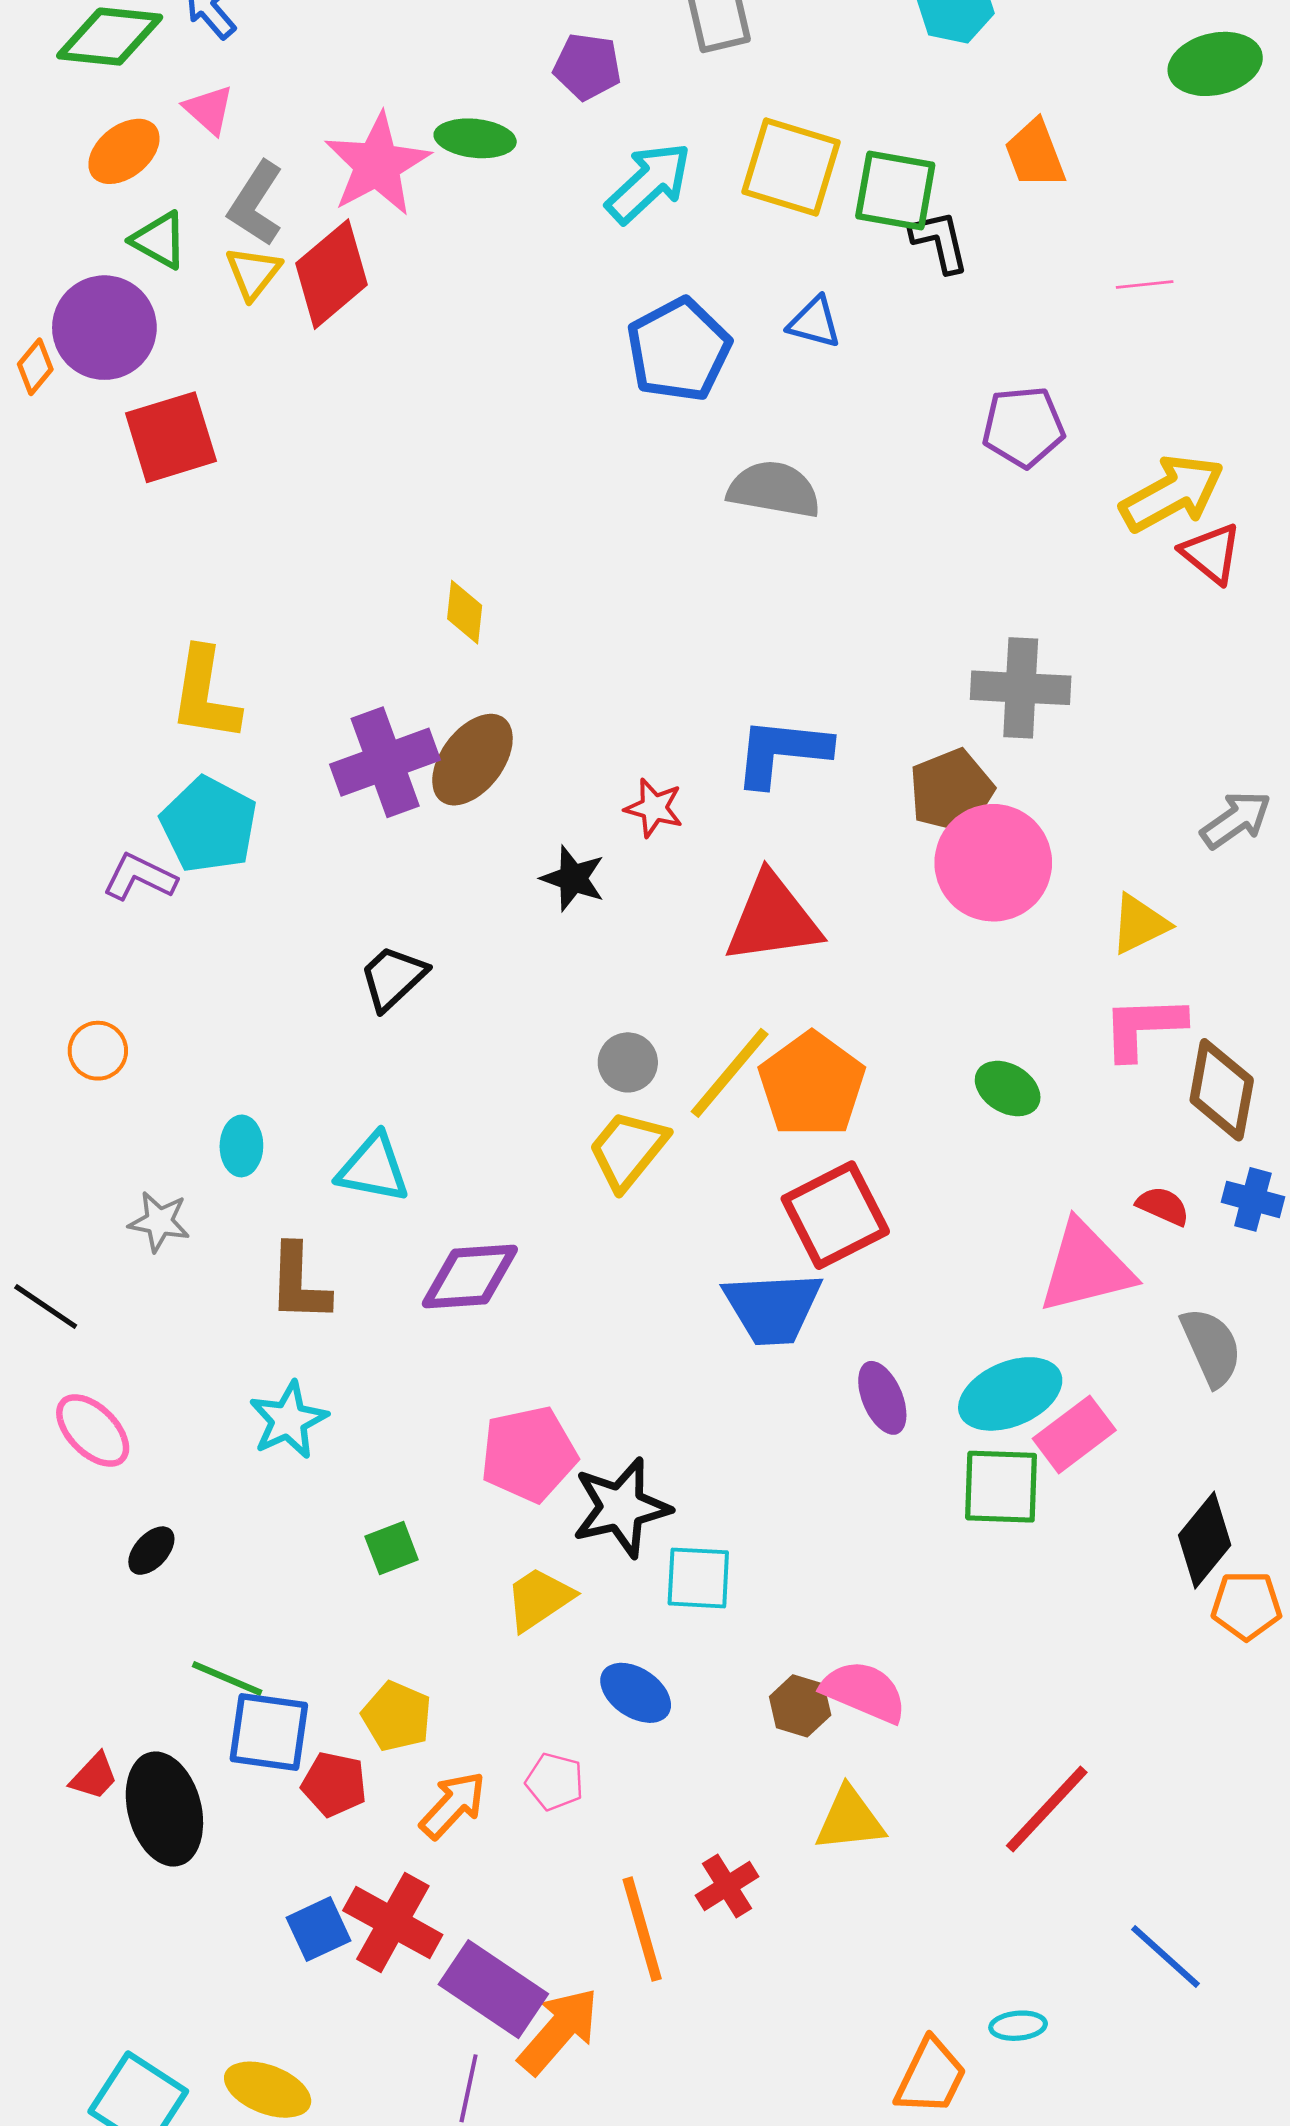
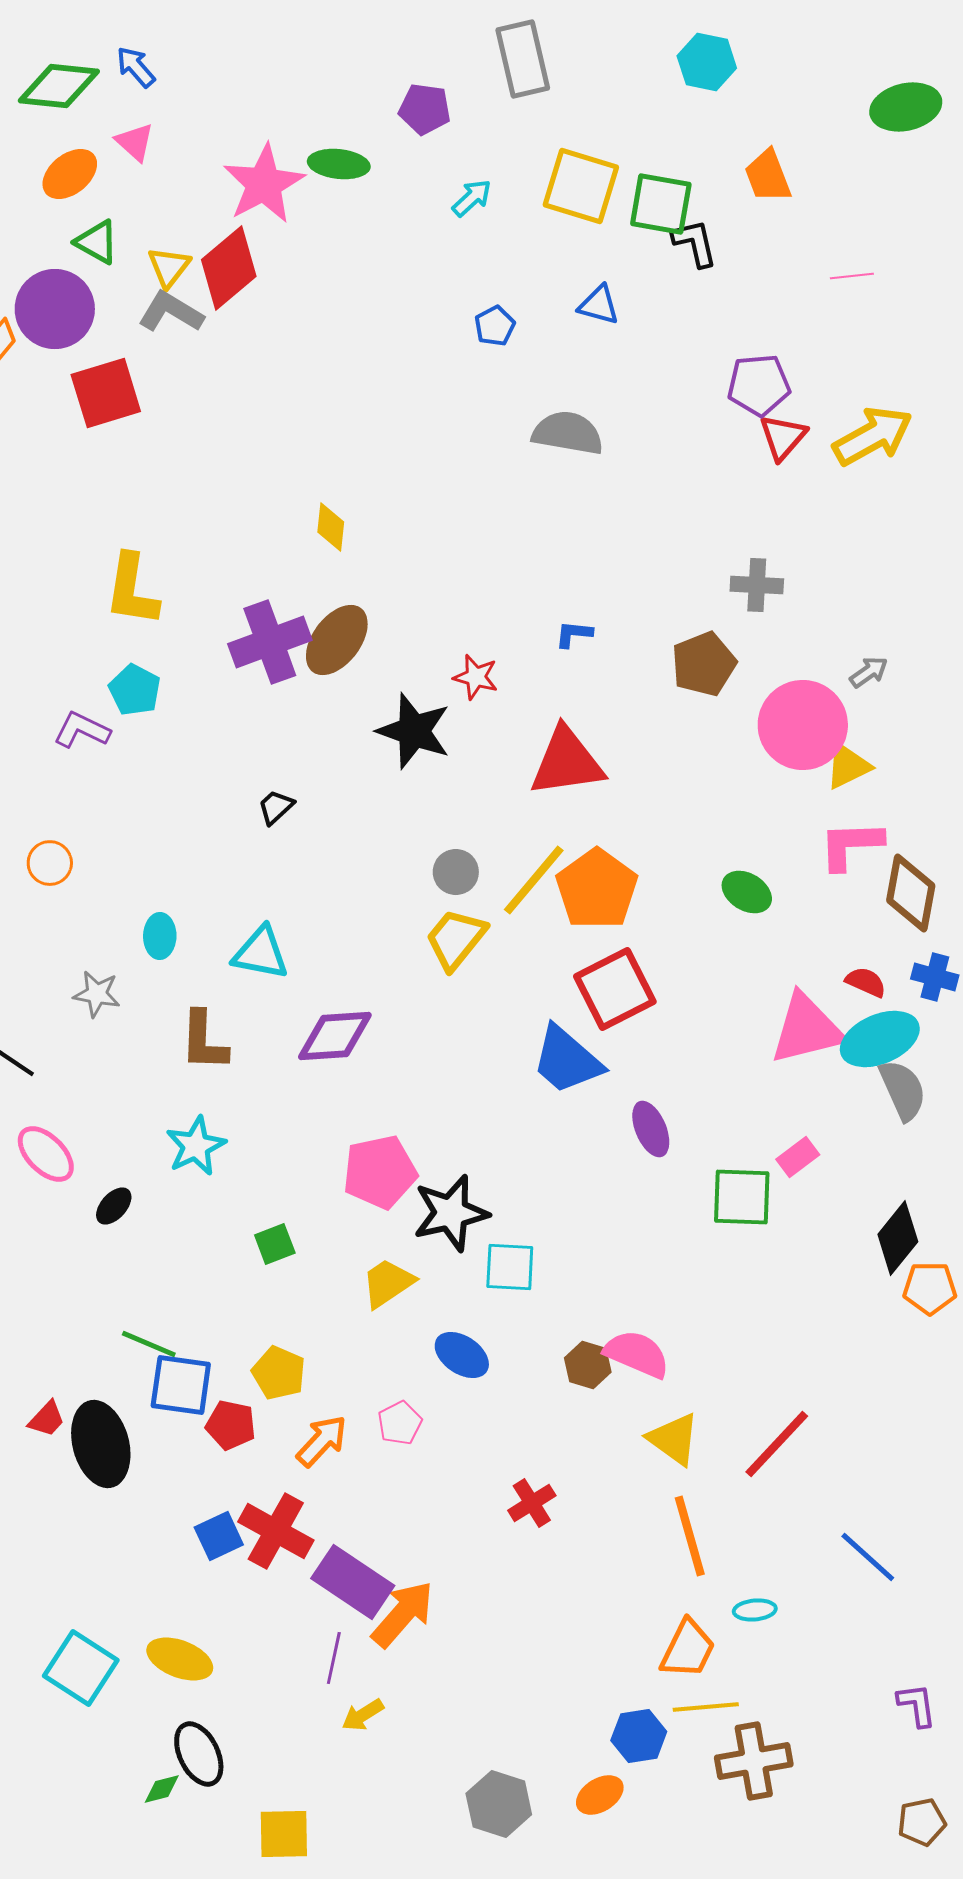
cyan arrow: (649, 183) -> (472, 198), size x0.6
gray L-shape: (256, 204) -> (171, 312), moved, turned 88
blue pentagon: (679, 350) -> (495, 326), size x0.5
red triangle: (1211, 553) -> (783, 437), moved, turned 32
gray cross: (1021, 688) -> (757, 585), size x0.7
blue L-shape: (782, 752) -> (574, 634), size x0.5
gray arrow: (1236, 820) -> (869, 672), moved, size x0.7
cyan pentagon: (209, 825) -> (135, 690), size x0.7
pink circle: (993, 863) -> (803, 725), moved
black star: (573, 878) -> (414, 731), size x1.5
black trapezoid: (393, 978) -> (276, 807), size x0.7
blue trapezoid: (773, 1308) -> (567, 1060), turned 44
cyan ellipse: (1010, 1394) -> (880, 1039), moved
pink rectangle: (1074, 1434) -> (798, 1157), size x0.7
black ellipse: (151, 1551) -> (114, 1206), moved
pink pentagon: (555, 1782) -> (400, 1423), turned 30
yellow triangle: (850, 1819) -> (674, 1439), moved, turned 42
orange line: (642, 1929) -> (690, 1536), moved

